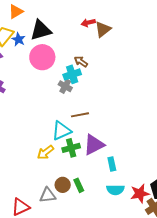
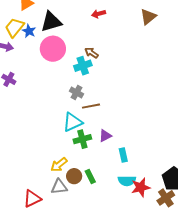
brown triangle: (103, 29) -> (148, 17), moved
gray cross: (65, 86) -> (77, 92), moved
purple triangle: (94, 145) -> (105, 136), size x0.6
yellow arrow: (45, 152) -> (59, 165), moved
red star: (140, 193) -> (141, 187), moved

